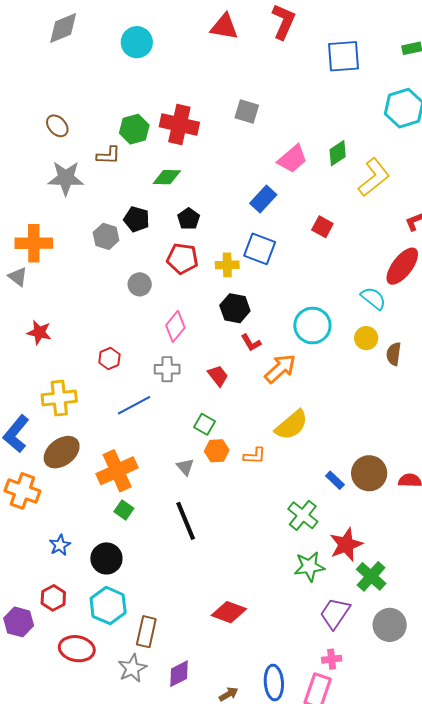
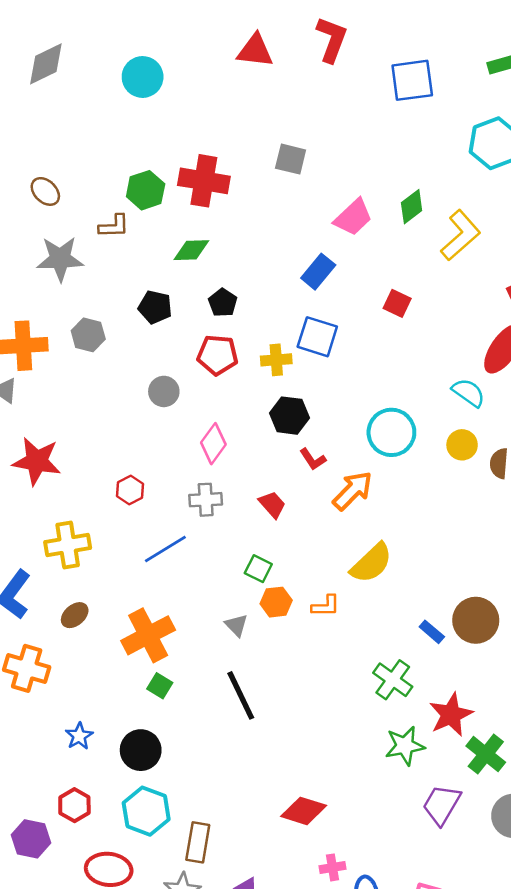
gray hexagon: (106, 236) -> (88, 335), moved
red star: (39, 332) -> (37, 461), size x1.5
brown ellipse: (62, 452) -> (75, 615), size x0.6
pink cross: (332, 659) -> (333, 867), moved

